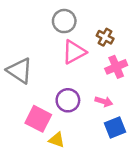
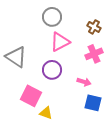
brown cross: (105, 37) -> (94, 27), moved
purple circle: (68, 100) -> (52, 70), moved
blue square: (115, 128) -> (93, 103), turned 36

